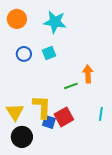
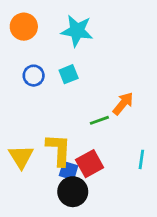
orange arrow: (88, 74) -> (123, 104), turned 42
black circle: (22, 137) -> (73, 192), moved

